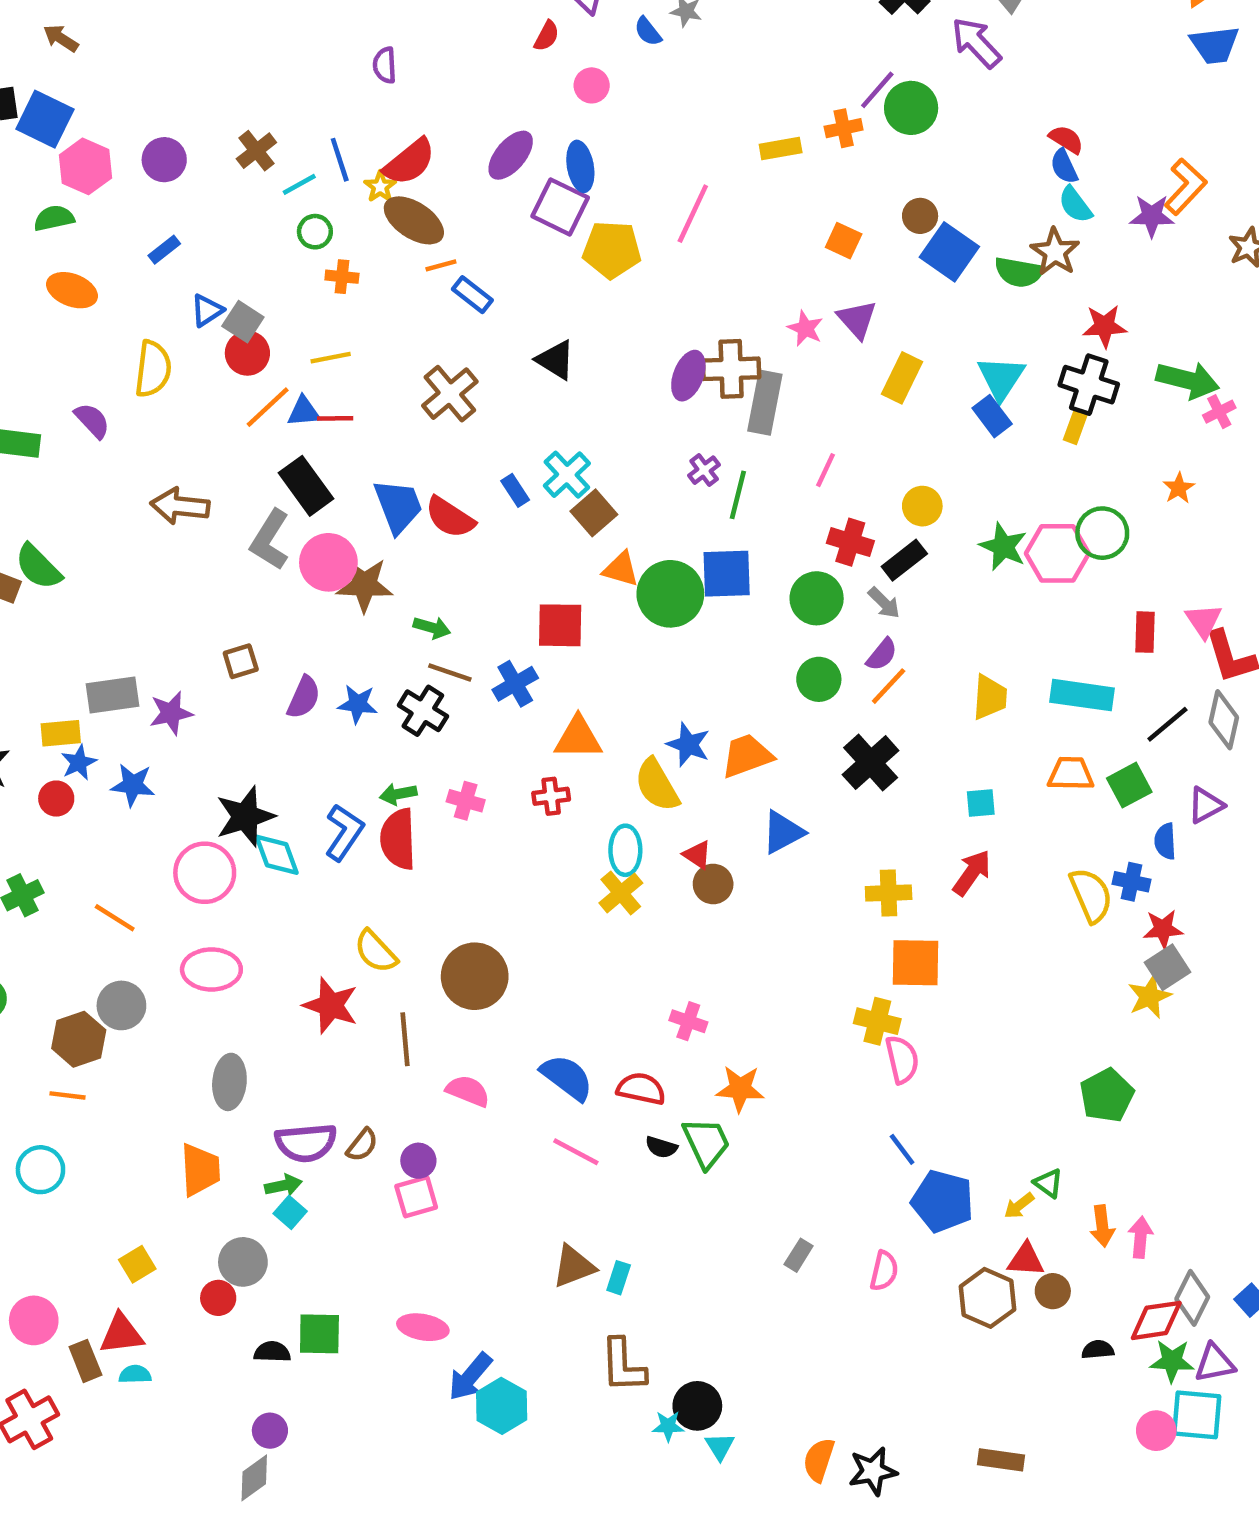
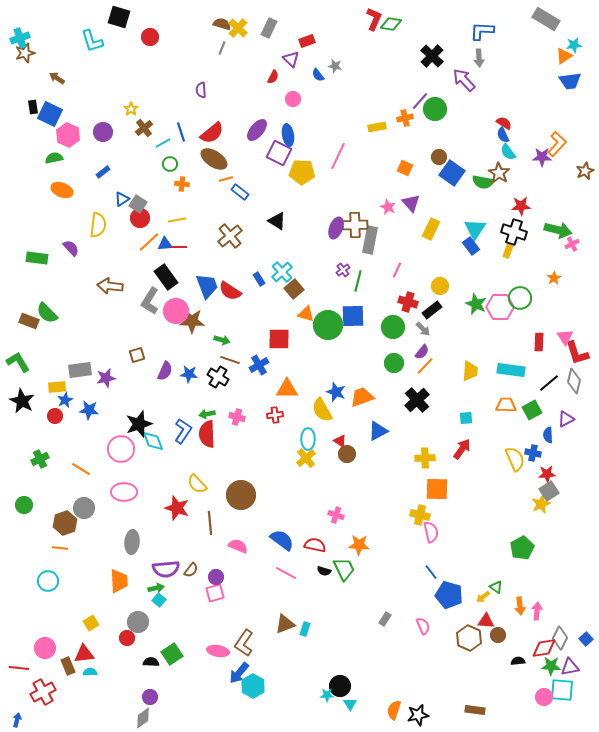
yellow star: (380, 187) -> (131, 109), moved
pink semicircle: (884, 1271) -> (423, 626), turned -36
green square: (319, 1334) -> (172, 654), turned -35
brown L-shape: (623, 1365) -> (244, 643), moved, turned 36

